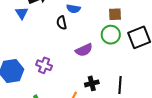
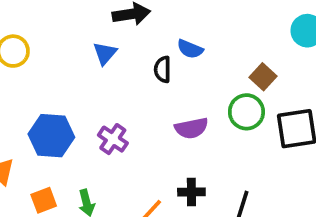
blue triangle: (22, 13) -> (105, 53), moved
brown square: (115, 14) -> (263, 77), turned 32

